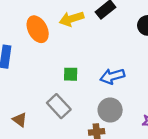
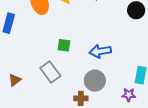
brown triangle: (20, 120) -> (15, 80), turned 40

